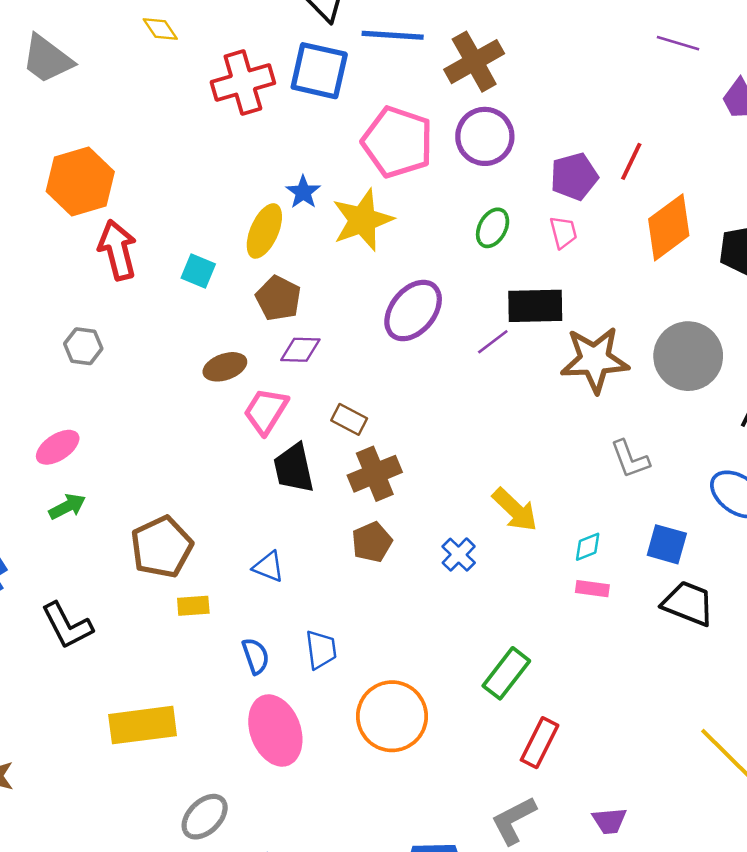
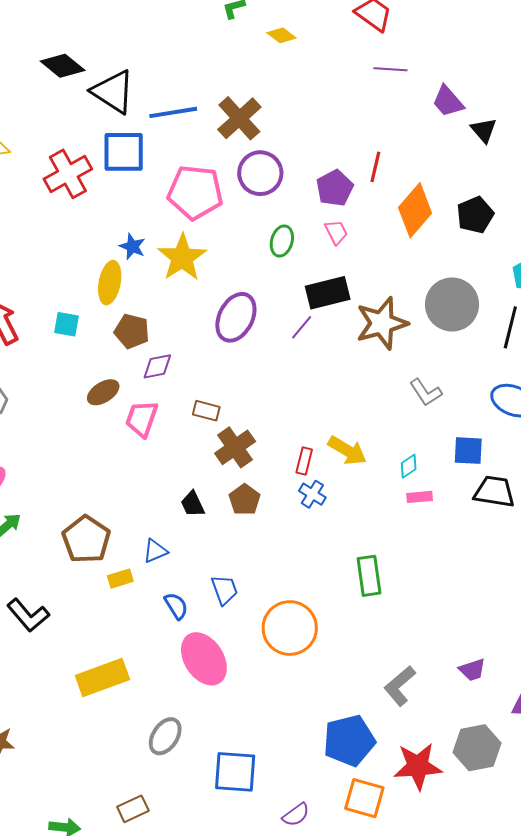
black trapezoid: (294, 468) -> (193, 504), moved, size x0.7
blue triangle: (268, 567) -> (155, 551), moved, turned -32
green rectangle: (506, 673) -> (369, 576), turned -33
red rectangle: (540, 743) -> (304, 461), moved, size x0.7

